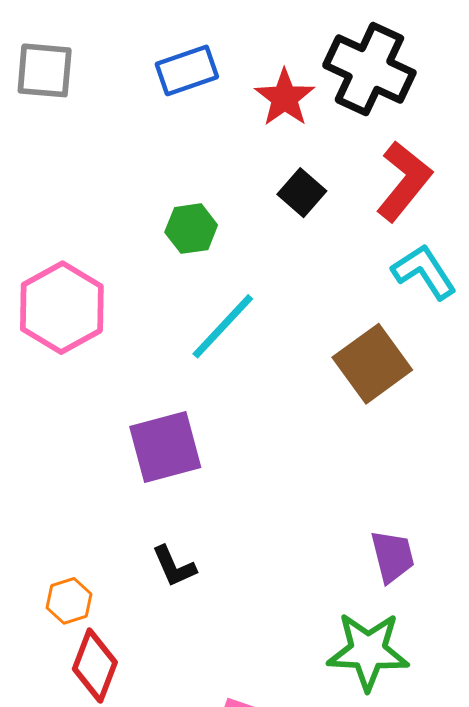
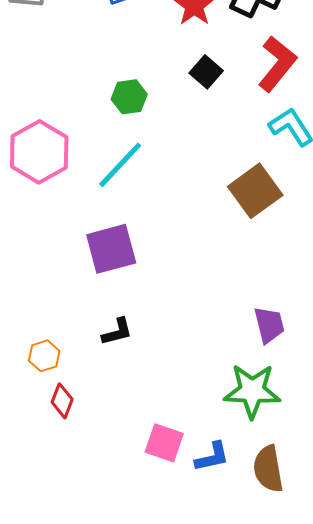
cyan line: (223, 326) -> (120, 165), moved
black L-shape: (174, 566) -> (117, 332), turned -80
red diamond: (95, 666) -> (62, 401), size x0.7

